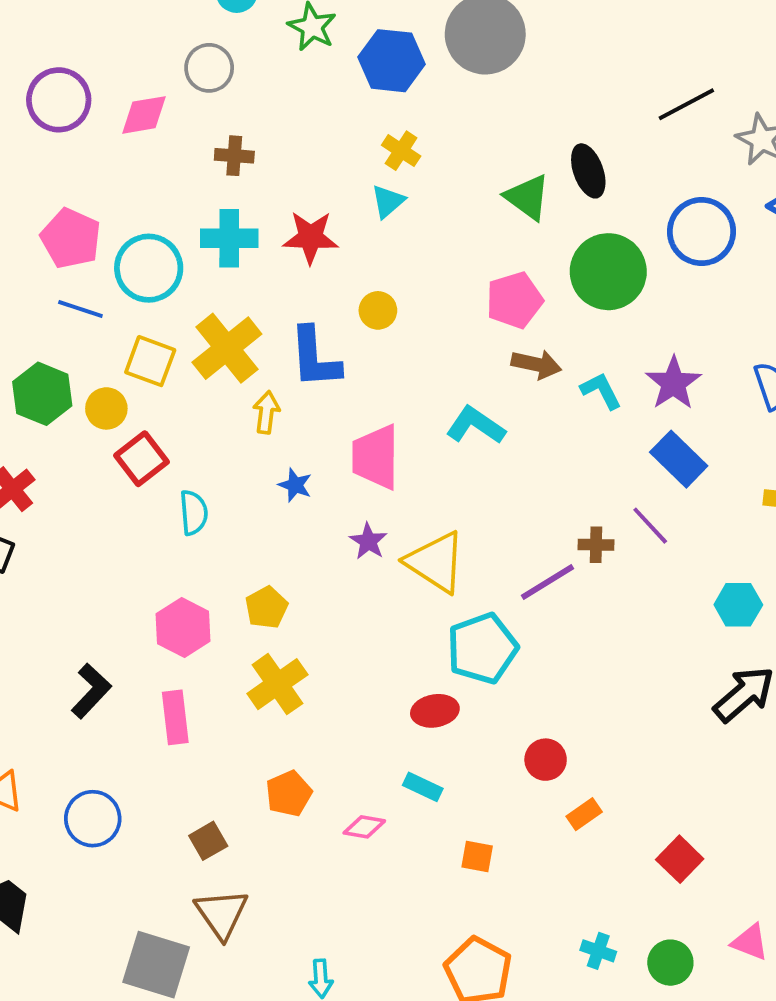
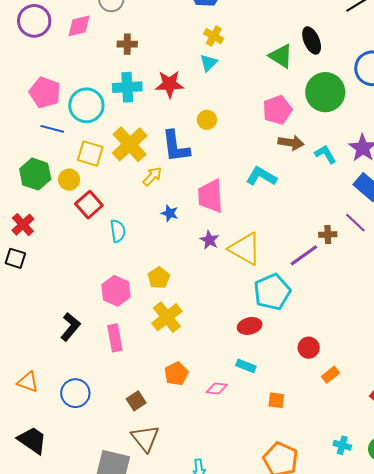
yellow arrow: (266, 412) -> (152, 176), turned 40

